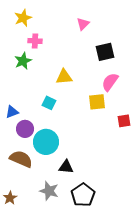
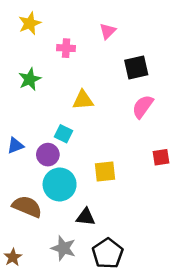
pink cross: (35, 41) -> (66, 48), moved
yellow square: (97, 102) -> (105, 172), moved
purple circle: (25, 129) -> (48, 155), moved

